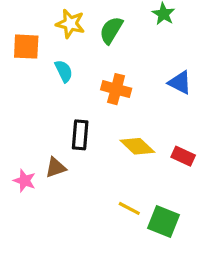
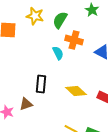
cyan semicircle: (64, 71) -> (58, 53), moved
orange cross: (116, 89) -> (74, 40), moved

